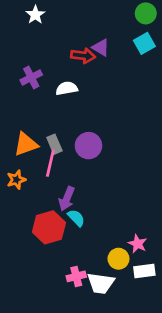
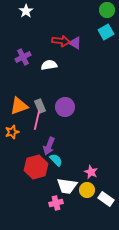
purple triangle: (101, 47) -> (75, 43), moved
pink star: (138, 244) -> (91, 172), moved
white rectangle: (144, 271) -> (106, 199), turned 42
white trapezoid: (101, 283) -> (67, 186), moved

